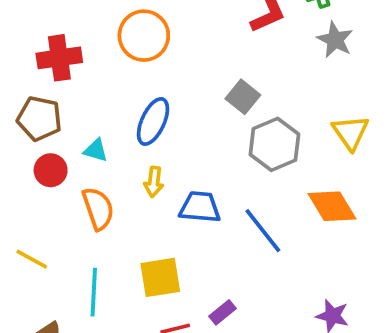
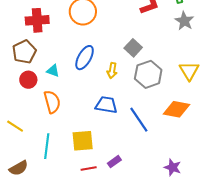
brown pentagon: (39, 119) -> (24, 52), turned 30
yellow arrow: (154, 182) -> (112, 71), moved
orange diamond: (332, 206) -> (177, 109), turned -52

